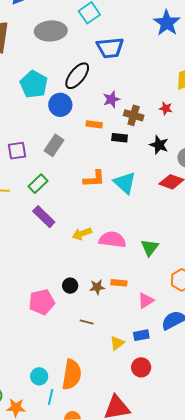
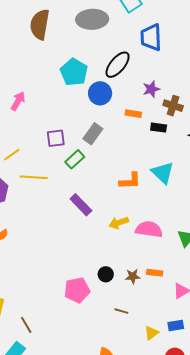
blue trapezoid: (110, 48) -> (151, 37), turned 92
orange L-shape: (94, 179) -> (130, 181), moved
green rectangle: (38, 184) -> (75, 159), moved

